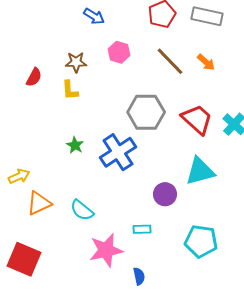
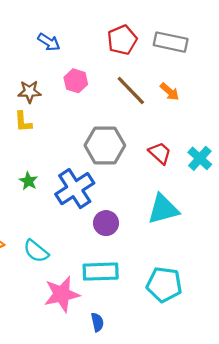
red trapezoid: (197, 119) -> (160, 153), size x0.7
purple circle: (165, 194) -> (106, 223), moved
cyan rectangle: (142, 229) -> (101, 272), size x1.8

